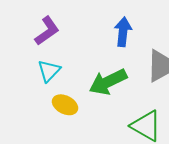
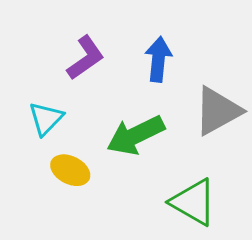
purple L-shape: (47, 31) -> (85, 58), moved

